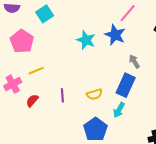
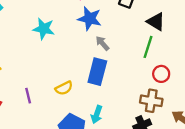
blue star: (115, 35) -> (90, 19), moved
cyan arrow: (119, 110) -> (97, 115), moved

